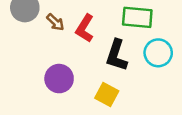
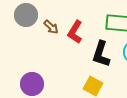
purple circle: (59, 79) -> (32, 84), moved

